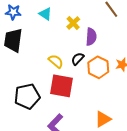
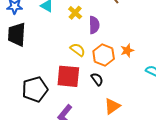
black semicircle: (78, 59) -> (97, 79), moved, turned 104
yellow semicircle: (56, 61) -> (78, 50), moved

